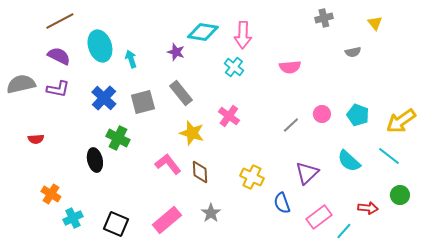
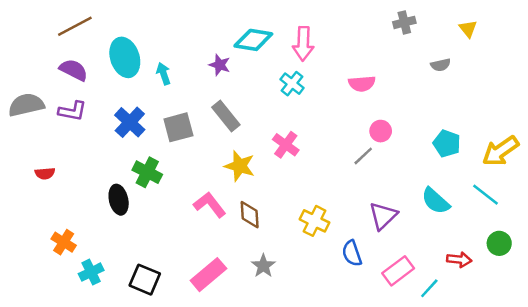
pink circle: (322, 114) -> (381, 131), moved

